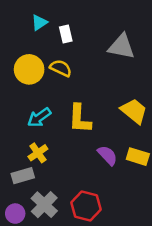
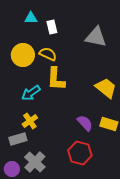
cyan triangle: (39, 23) -> (31, 18), turned 32
yellow L-shape: (80, 119) -> (56, 79), moved
red hexagon: (86, 206) -> (80, 153), moved

